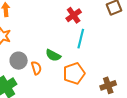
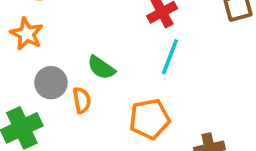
green semicircle: (53, 55) -> (101, 68), moved

